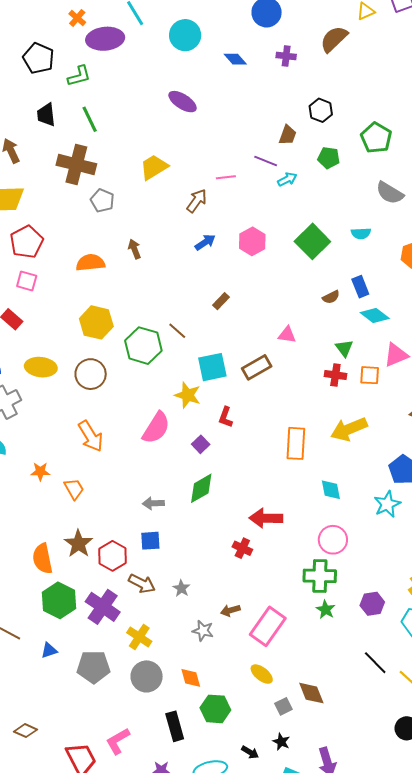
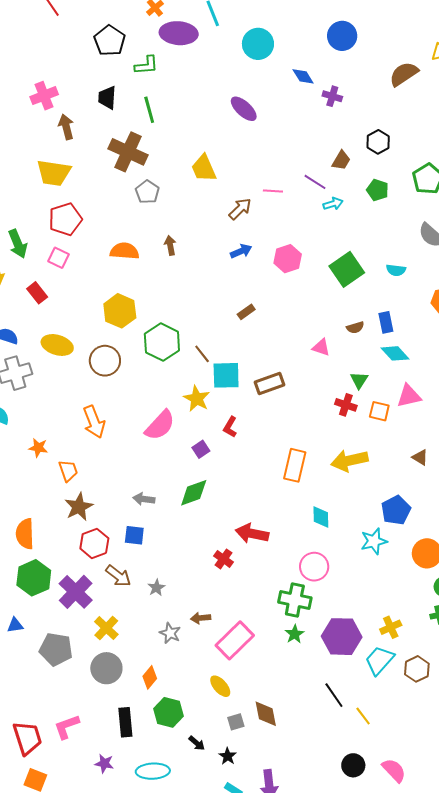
purple cross: (286, 56) -> (332, 96), moved
yellow trapezoid: (154, 167) -> (204, 168), turned -92
brown line: (177, 331) -> (202, 354), moved
pink triangle: (287, 335) -> (321, 347), moved
brown star: (78, 544) -> (79, 507), moved
purple hexagon: (372, 604) -> (342, 637), size x1.6
orange diamond: (191, 678) -> (150, 677), turned 45
black arrow: (250, 752) -> (197, 743), moved

